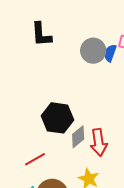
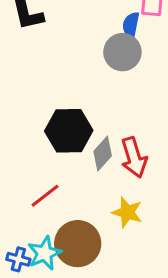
gray circle: (93, 51) -> (122, 52), moved

